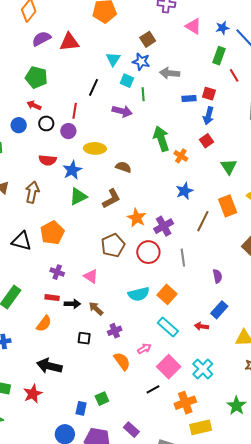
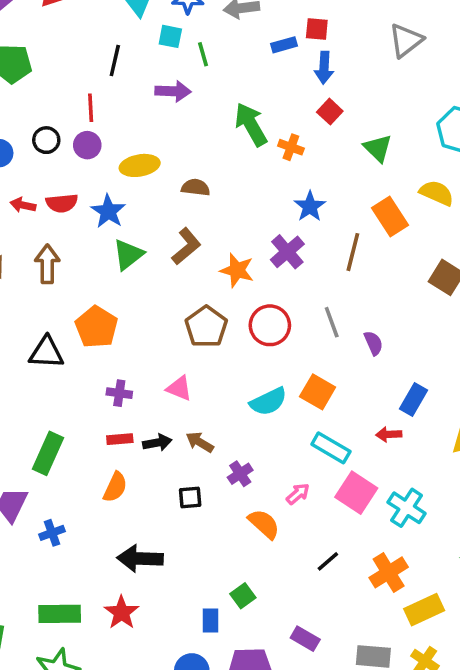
red arrow: (34, 105) -> (23, 205), moved
purple cross: (164, 226) -> (287, 252), moved
purple semicircle: (217, 276) -> (373, 343), moved
pink square: (169, 367) -> (356, 493), moved

